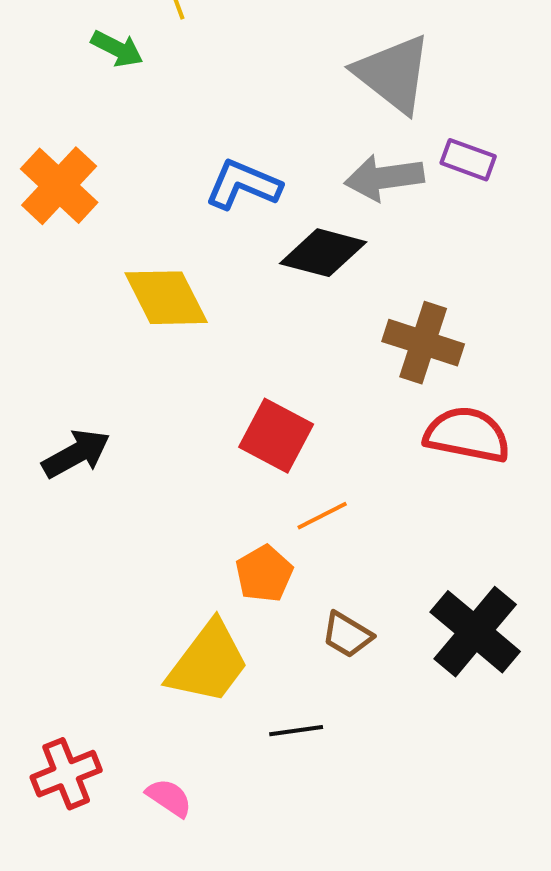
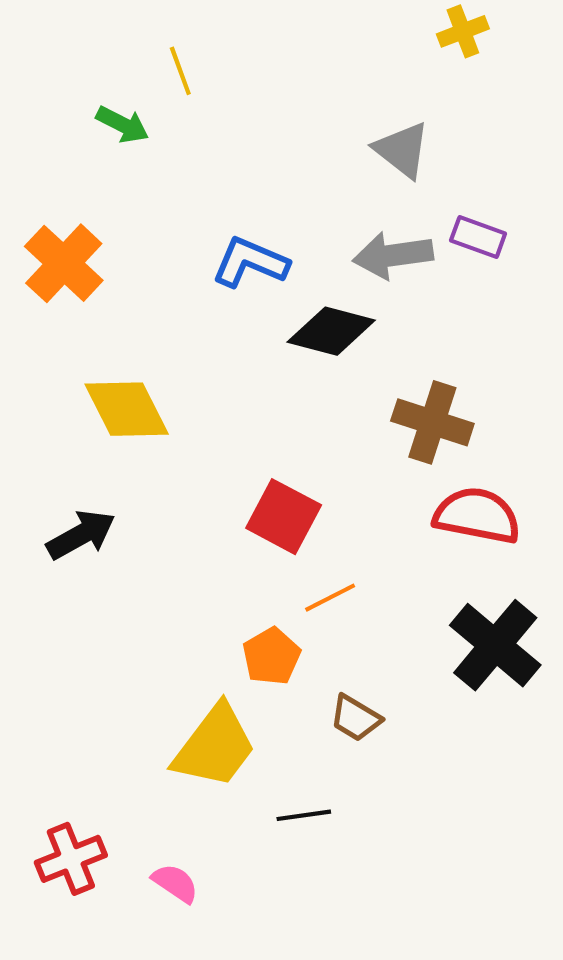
gray triangle: (393, 74) -> (402, 150), size x0.7
yellow diamond: (166, 298) -> (127, 409), moved
black cross: (475, 632) -> (495, 645), moved

